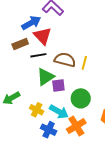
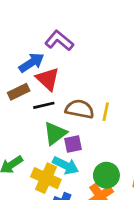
green circle: (81, 98) -> (106, 175), moved
yellow cross: (37, 110) -> (46, 178), size x1.5
cyan arrow: (59, 112) -> (66, 165), moved

